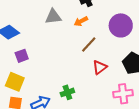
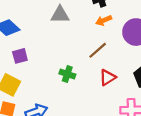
orange arrow: (81, 21) -> (104, 20), moved
green cross: (67, 92) -> (67, 74), moved, turned 32

